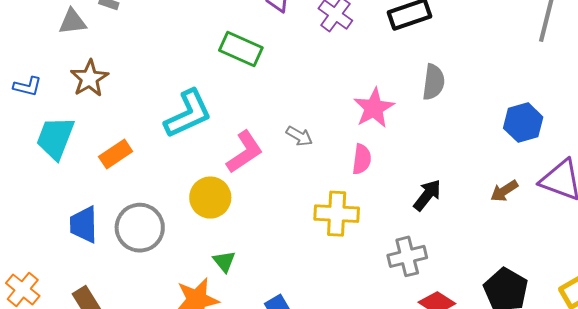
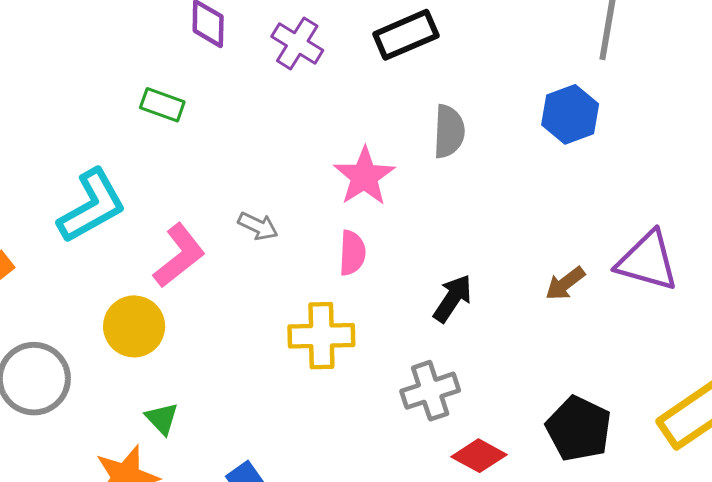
green rectangle: (241, 49) -> (162, 105), size x0.7
blue hexagon: (523, 123) -> (570, 114), moved

